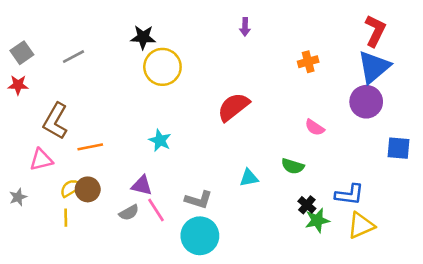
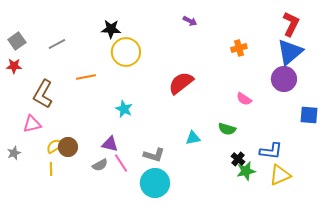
purple arrow: (245, 27) -> (190, 21), turned -64
orange line: (90, 147) -> (86, 77), moved

